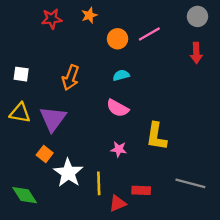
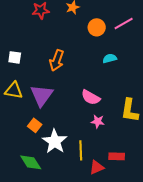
cyan semicircle: (121, 75) -> (110, 58), moved
pink semicircle: (118, 108) -> (91, 97), moved
green diamond: (25, 195) -> (31, 162), moved

